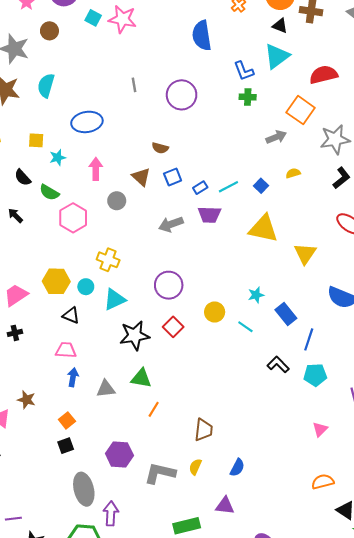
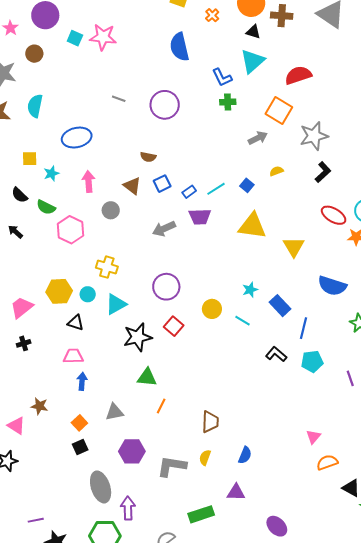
gray line: (134, 85) -> (119, 99), turned -56
gray triangle: (106, 389) -> (115, 412), moved
pink triangle: (320, 429) -> (313, 437), moved

